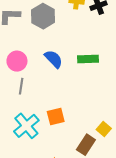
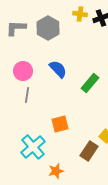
green rectangle: (88, 59) -> (90, 83), moved, turned -48
cyan cross: (26, 126) -> (33, 147), moved

